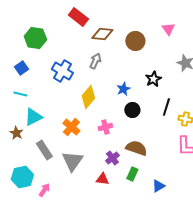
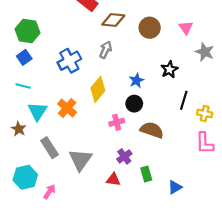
pink triangle: (168, 29) -> (186, 28), moved
green hexagon: (35, 38) -> (28, 31), moved
blue cross: (62, 71) -> (69, 61), turned 30
black circle: (132, 110) -> (134, 104), moved
cyan triangle: (33, 117) -> (37, 111), turned -30
orange cross: (71, 127) -> (67, 108), moved
brown semicircle: (136, 148) -> (152, 130), moved
green rectangle: (132, 174) -> (146, 174), turned -40

